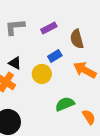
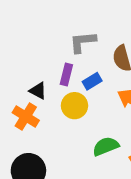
gray L-shape: (15, 27) -> (83, 42), moved
purple rectangle: (49, 28) -> (66, 74), moved, turned -49

